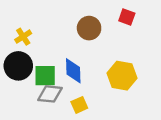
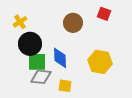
yellow cross: (23, 37) -> (20, 22), moved
black circle: (18, 66) -> (30, 44), moved
yellow square: (79, 105) -> (65, 86), turned 32

